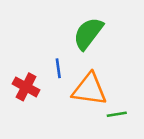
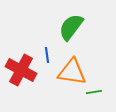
red cross: (26, 87) -> (21, 70), size x1.4

